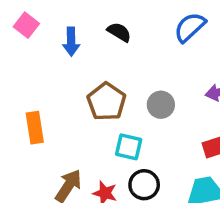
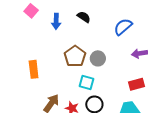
blue semicircle: (190, 27) -> (123, 27), moved
gray circle: (161, 105) -> (98, 58), moved

